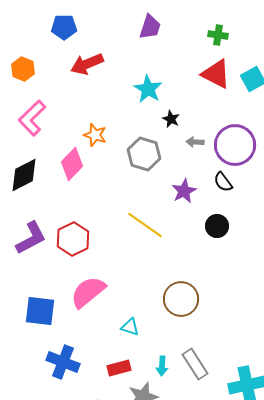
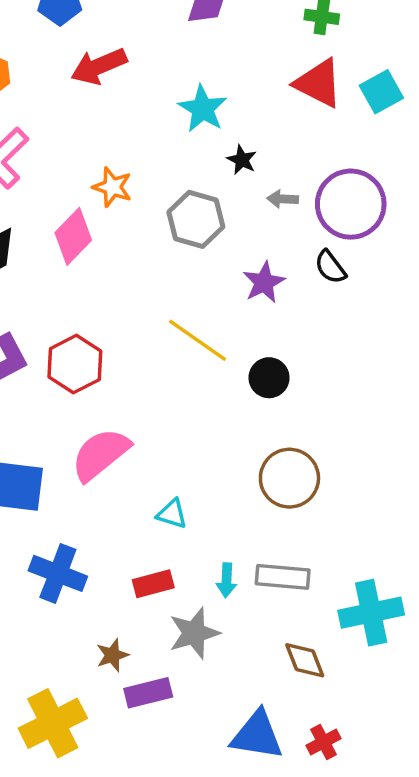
black circle: (217, 226) -> (269, 378), moved
brown circle: (181, 299) -> (289, 478), moved
gray rectangle: (195, 364) -> (283, 577), turned -52

